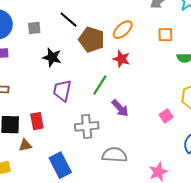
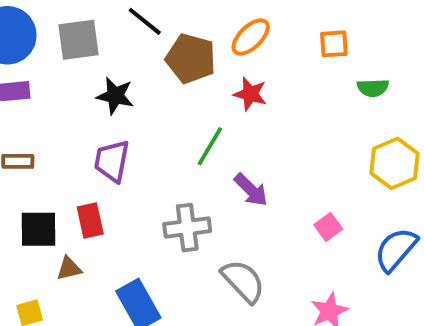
gray square: (34, 28) -> (78, 40), size x1.6
purple trapezoid: (62, 91) -> (112, 161), moved
pink square: (166, 116) -> (328, 227), moved
gray semicircle: (114, 155) -> (243, 281), turned 45

